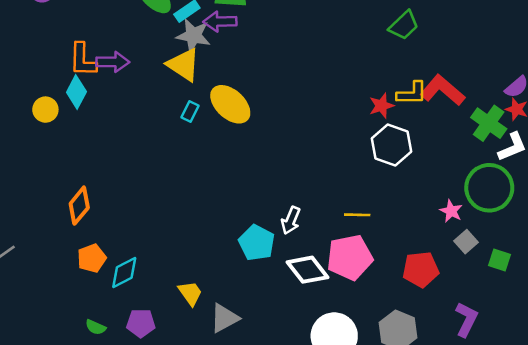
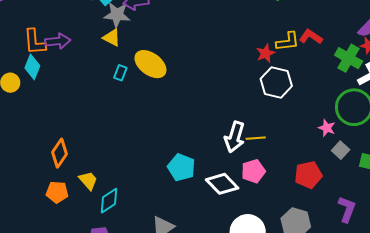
yellow triangle: (183, 65) -> (112, 38), size x0.7
red L-shape: (442, 90) -> (311, 37), size x0.7
orange diamond: (79, 206) -> (60, 153), moved
white arrow: (291, 220) -> (235, 137), moved, size x1.4
pink pentagon: (350, 257) -> (253, 171), size x0.7
orange pentagon: (92, 258) -> (57, 192), turned 30
cyan diamond: (124, 273) -> (109, 201), moved
yellow trapezoid: (190, 293) -> (88, 180), moved

